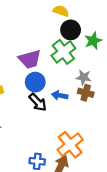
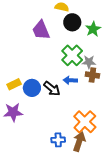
green cross: (63, 52) -> (72, 55), moved
purple trapezoid: (30, 59) -> (41, 30), moved, turned 90
blue circle: (35, 82) -> (32, 88), moved

